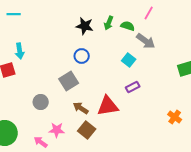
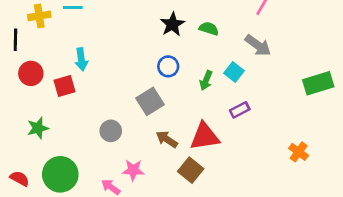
green arrow: (109, 23) -> (206, 80), moved
black star: (85, 26) -> (172, 24), turned 30
green semicircle: (128, 26) -> (209, 29), moved
brown square: (87, 130) -> (191, 170), moved

